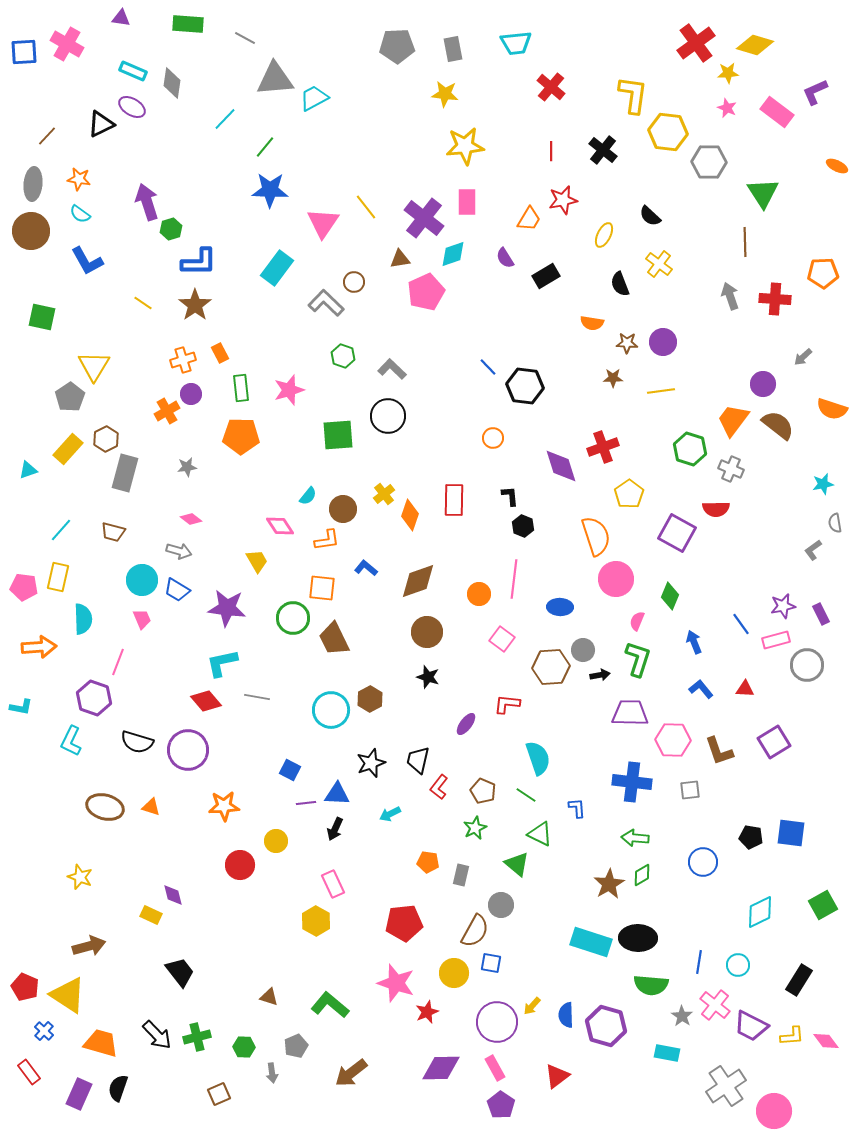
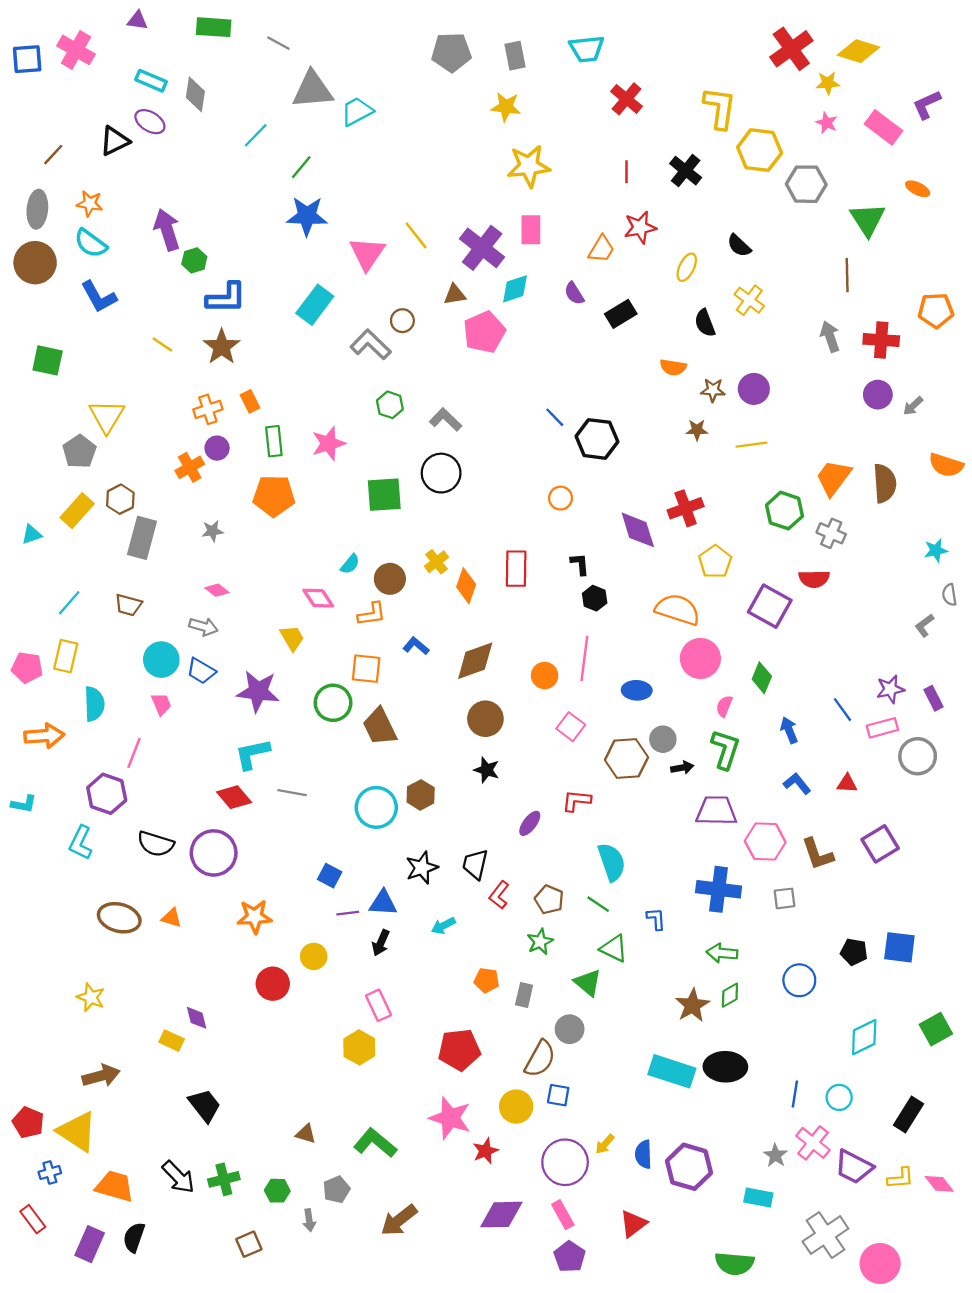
orange ellipse: (837, 166) -> (918, 189), moved
cyan semicircle: (80, 214) -> (91, 243), size x1.4
purple circle: (763, 384) -> (878, 395), moved
brown semicircle: (778, 425) -> (885, 483), turned 48
orange semicircle: (596, 536) -> (678, 610), turned -54
green semicircle: (651, 985) -> (735, 1263), moved
blue cross: (44, 1031) -> (50, 1173), turned 30

